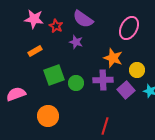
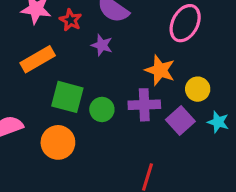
orange rectangle: (35, 51) -> (38, 59), size x1.5
green square: (54, 75) -> (67, 97), turned 35
orange circle: (48, 116) -> (58, 142), moved

